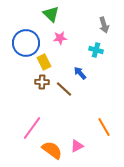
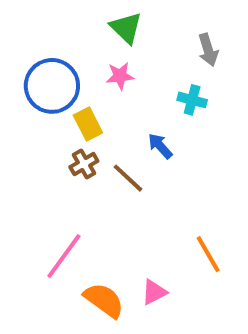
green triangle: (51, 14) -> (126, 28), moved
brown cross: (42, 82) -> (84, 164), turned -32

